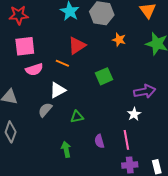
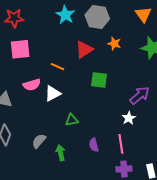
red triangle: (77, 46) -> (84, 49), moved
pink semicircle: (34, 69) -> (32, 85), moved
green square: (104, 76) -> (99, 80), turned 30
purple arrow: (145, 91) -> (140, 95), turned -30
gray semicircle: (45, 110) -> (39, 141), moved

